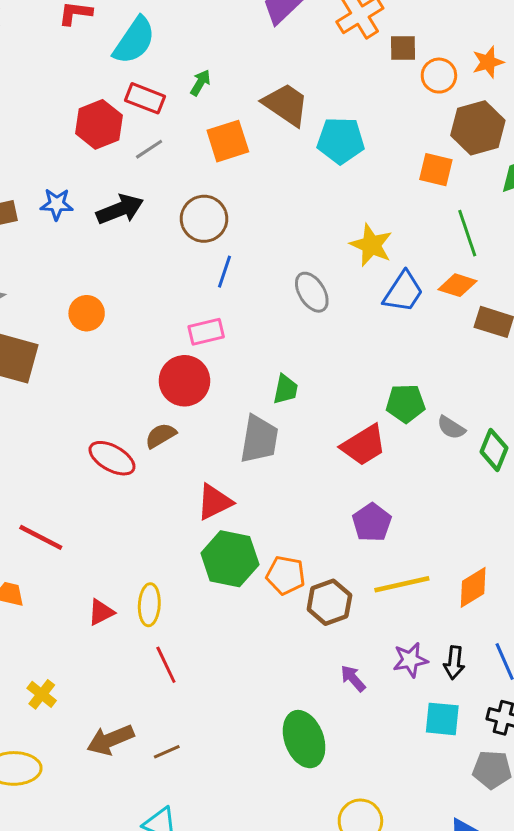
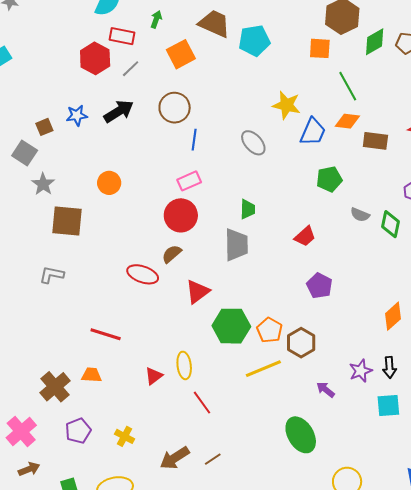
green pentagon: (406, 403) -> (329, 179), moved
red trapezoid: (364, 445) -> (305, 236), size x0.7
red triangle: (214, 502) -> (198, 292), moved
orange pentagon: (286, 575) -> (270, 330), turned 30
yellow line: (402, 584) -> (263, 369), moved

